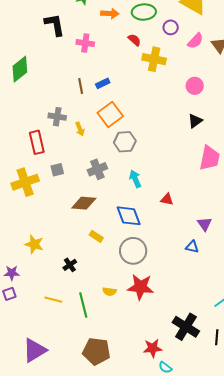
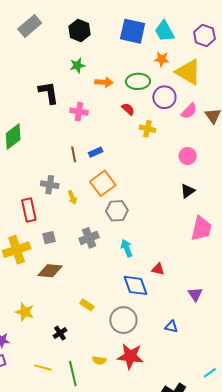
purple circle: (171, 27) -> (164, 97), size x1.5
yellow cross: (154, 59) -> (147, 129), size x0.7
brown diamond: (84, 203) -> (50, 271), moved
blue diamond: (129, 216) -> (136, 285), moved
blue triangle: (192, 247) -> (171, 327), moved

